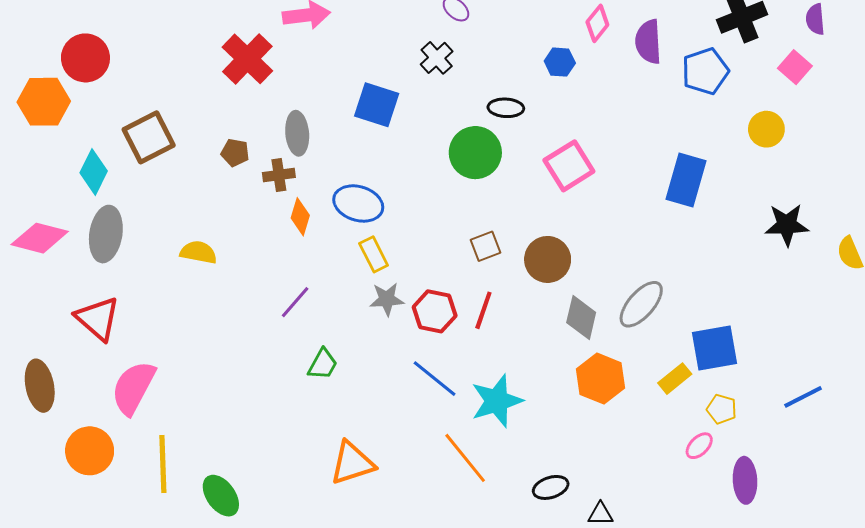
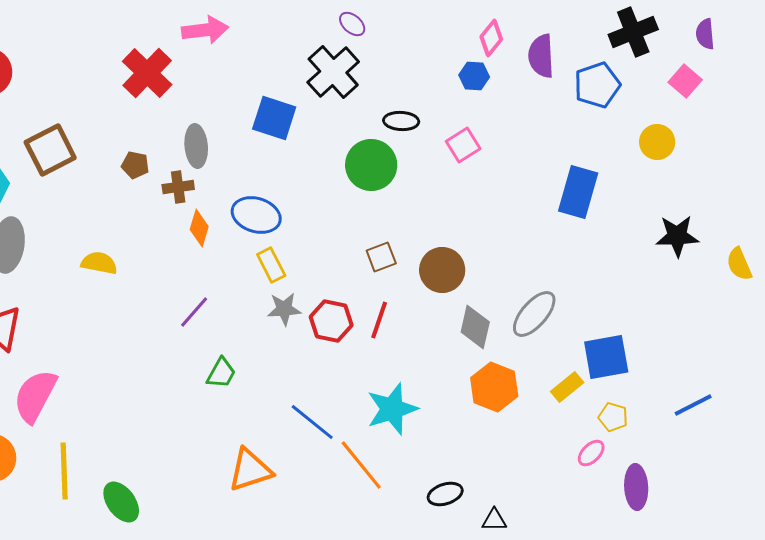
black cross: (437, 58) -> (333, 72), size x1.6
blue hexagon: (560, 62) -> (474, 76), moved
pink square: (569, 166) -> (463, 145), moved, size x0.7
blue line: (435, 379) -> (312, 422), moved

